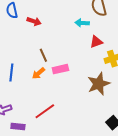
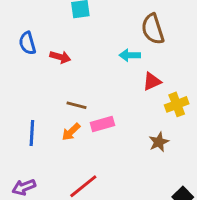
brown line: (43, 55) -> (76, 105), turned -48
brown star: (99, 84) -> (159, 142), size x0.6

